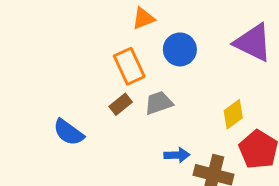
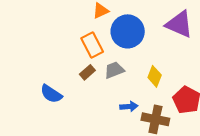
blue circle: (180, 49) -> (128, 31), size x1.4
yellow diamond: (233, 114) -> (155, 76), moved, turned -30

